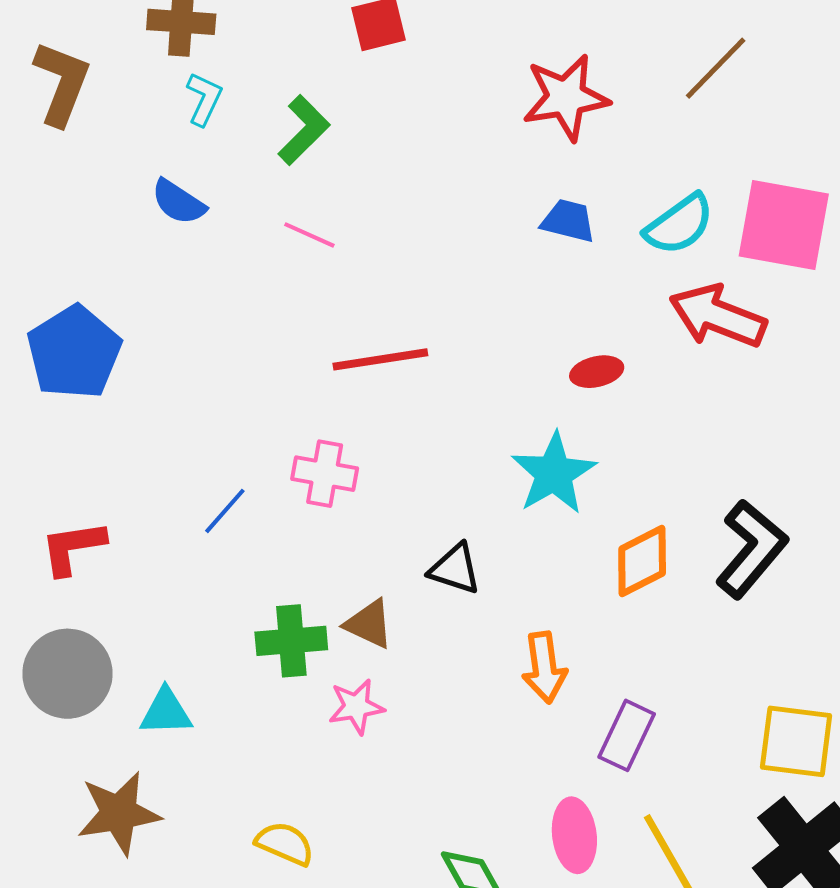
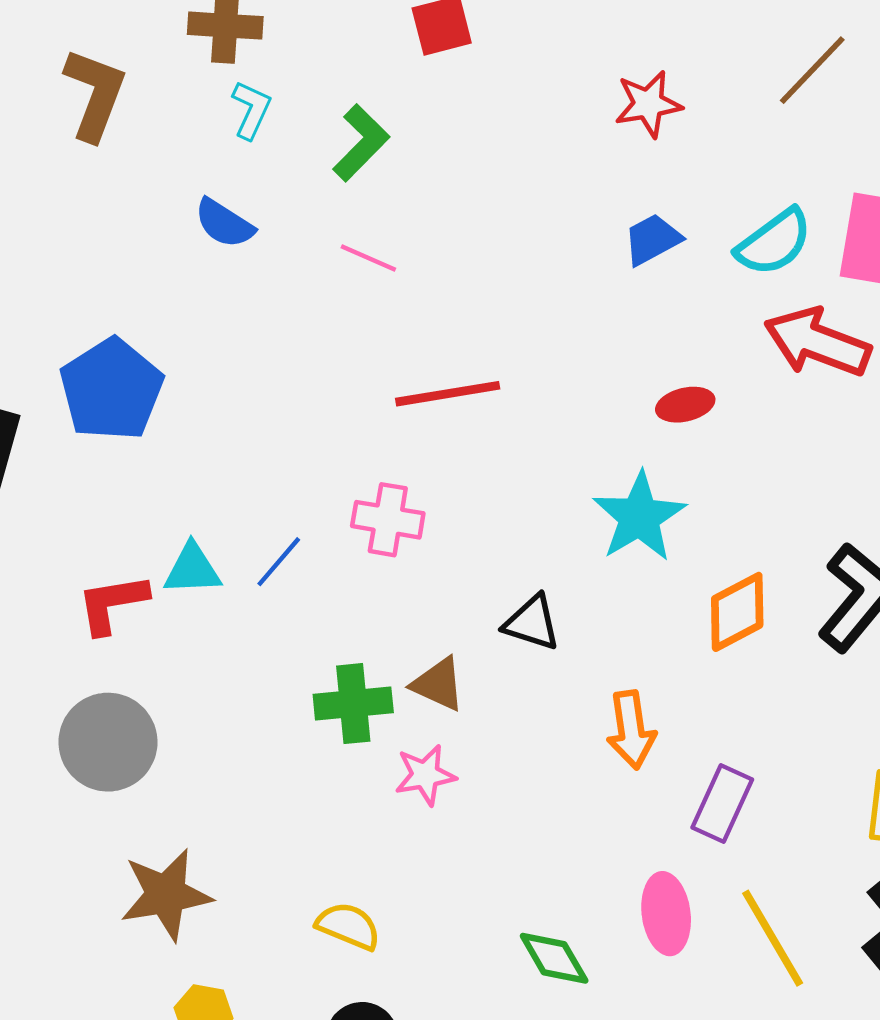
red star: (566, 97) -> (648, 104), size x0.7
blue trapezoid: (568, 221) -> (652, 239), turned -42
cyan triangle: (166, 712) -> (192, 569), moved

